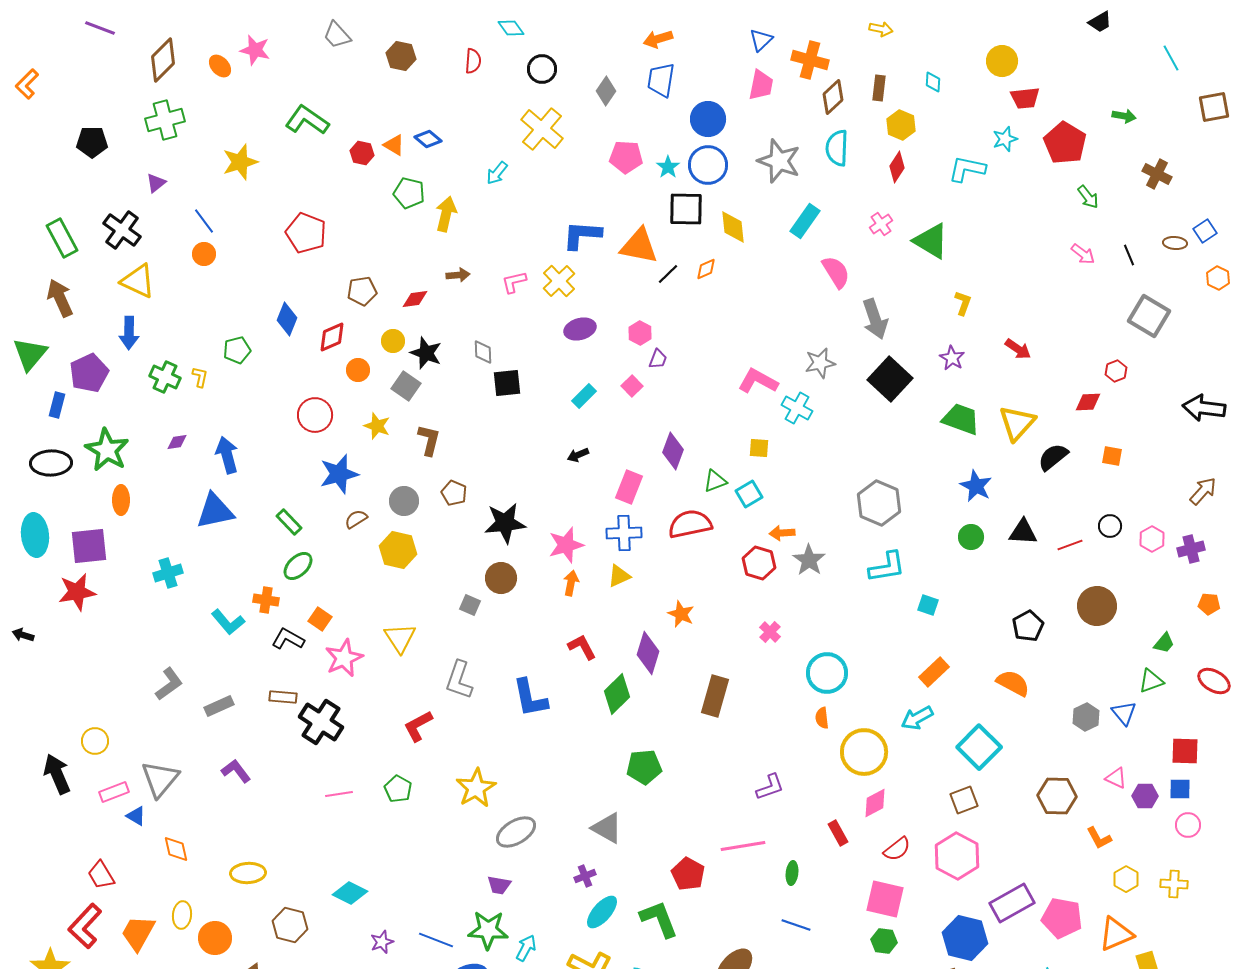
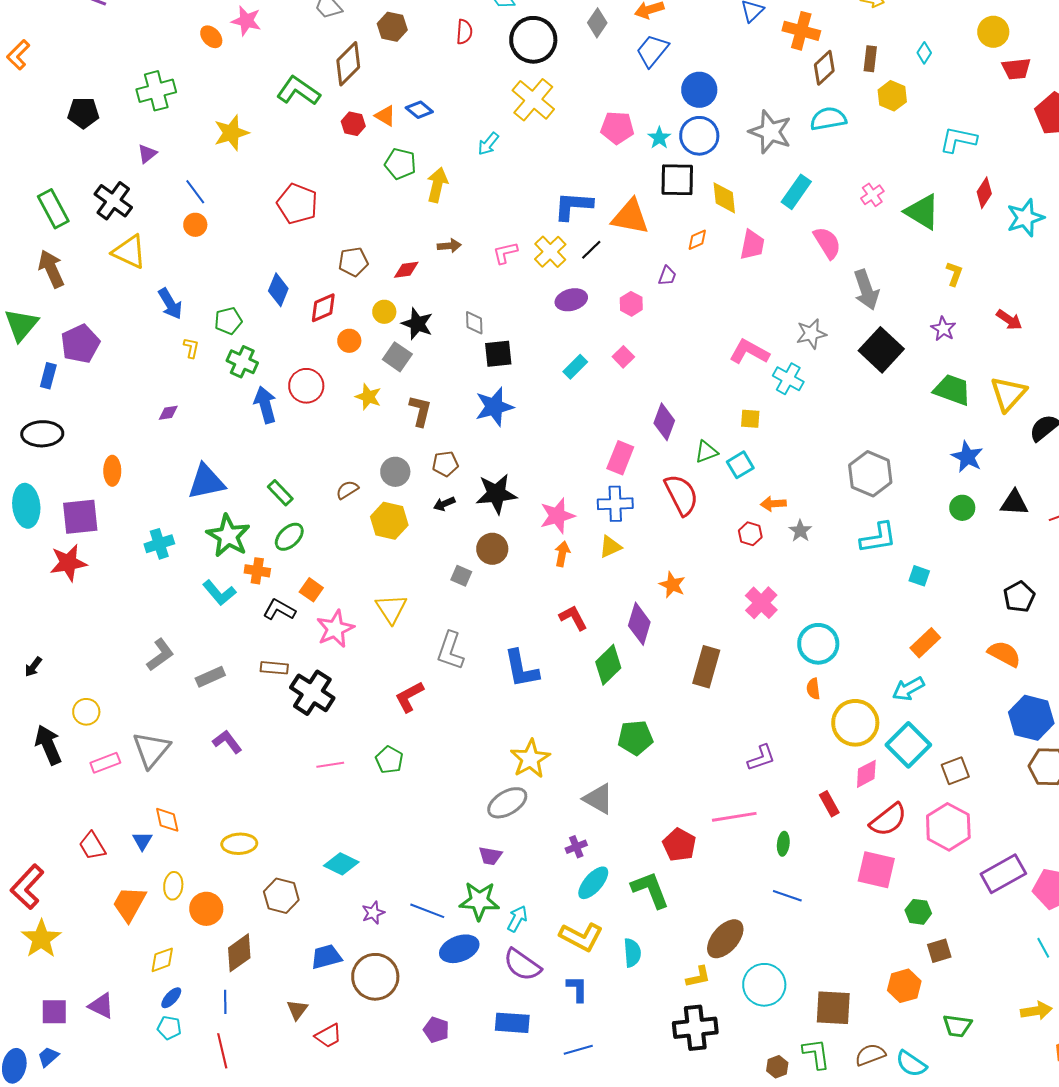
brown diamond: (163, 60) -> (348, 64), moved
black circle: (542, 69) -> (533, 40), size x1.6
blue trapezoid: (661, 80) -> (652, 51), turned 30
cyan diamond: (933, 82) -> (924, 53), turned 30
pink trapezoid: (761, 85) -> (752, 245), moved
gray diamond: (606, 91) -> (597, 23), moved
cyan star: (1005, 139) -> (1025, 218), moved, size x1.5
cyan semicircle: (837, 148) -> (828, 119), turned 78
red diamond: (897, 167) -> (984, 193), moved
black line: (668, 274) -> (591, 250), moved
blue arrow: (129, 333) -> (170, 304), moved, turned -32
purple trapezoid: (658, 359) -> (667, 276), moved
green cross: (165, 377) -> (242, 362), moved
green star: (107, 450) -> (228, 536), moved
blue arrow: (227, 455) -> (265, 405), moved
black arrow: (578, 455) -> (444, 504), moved
blue star: (339, 474) -> (494, 407), moved
brown pentagon: (454, 493) -> (445, 464), turned -30
red semicircle: (690, 524) -> (681, 495), turned 75
gray star: (809, 560) -> (800, 531), size x0.7
red hexagon: (759, 563) -> (750, 534), size x0.7
pink cross: (770, 632) -> (761, 603), size x1.5
black arrow: (23, 635) -> (33, 667), moved, turned -70
cyan square: (979, 747) -> (908, 745), moved
yellow star: (476, 788) -> (530, 759), moved
blue triangle: (136, 816) -> (142, 841), moved, turned 30
red semicircle: (897, 849) -> (888, 820), size x1.4
red L-shape: (85, 926) -> (27, 887), moved
blue hexagon: (965, 938) -> (1031, 718), moved
green hexagon: (884, 941) -> (918, 912), moved

